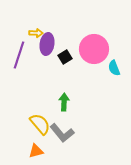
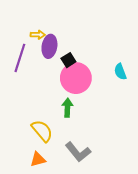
pink circle: (94, 49) -> (76, 78), moved
gray L-shape: (62, 133) -> (78, 152), moved

